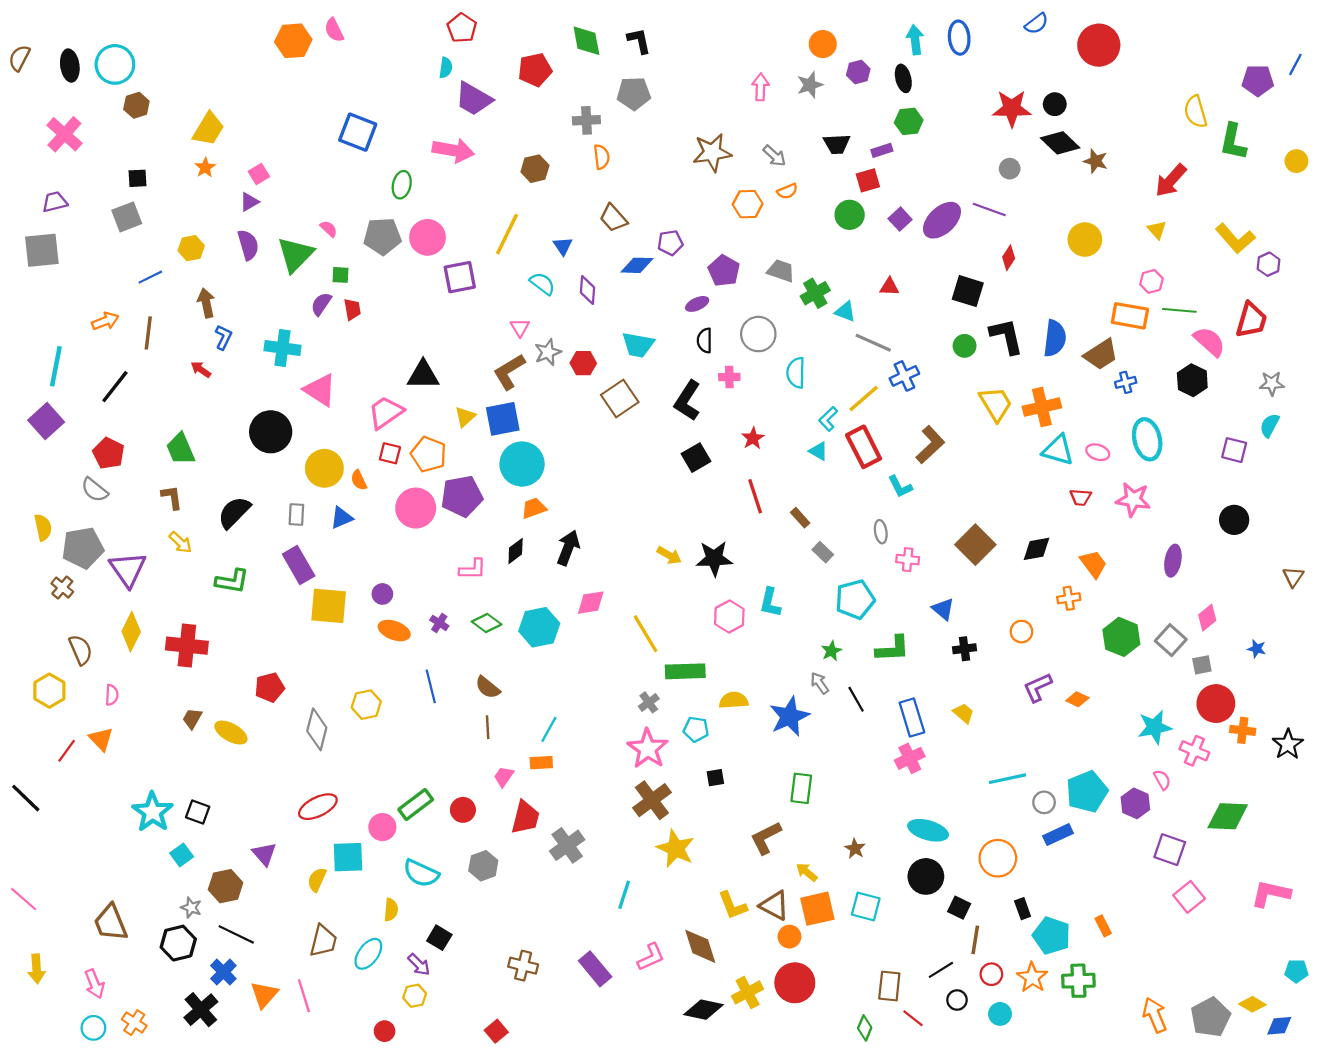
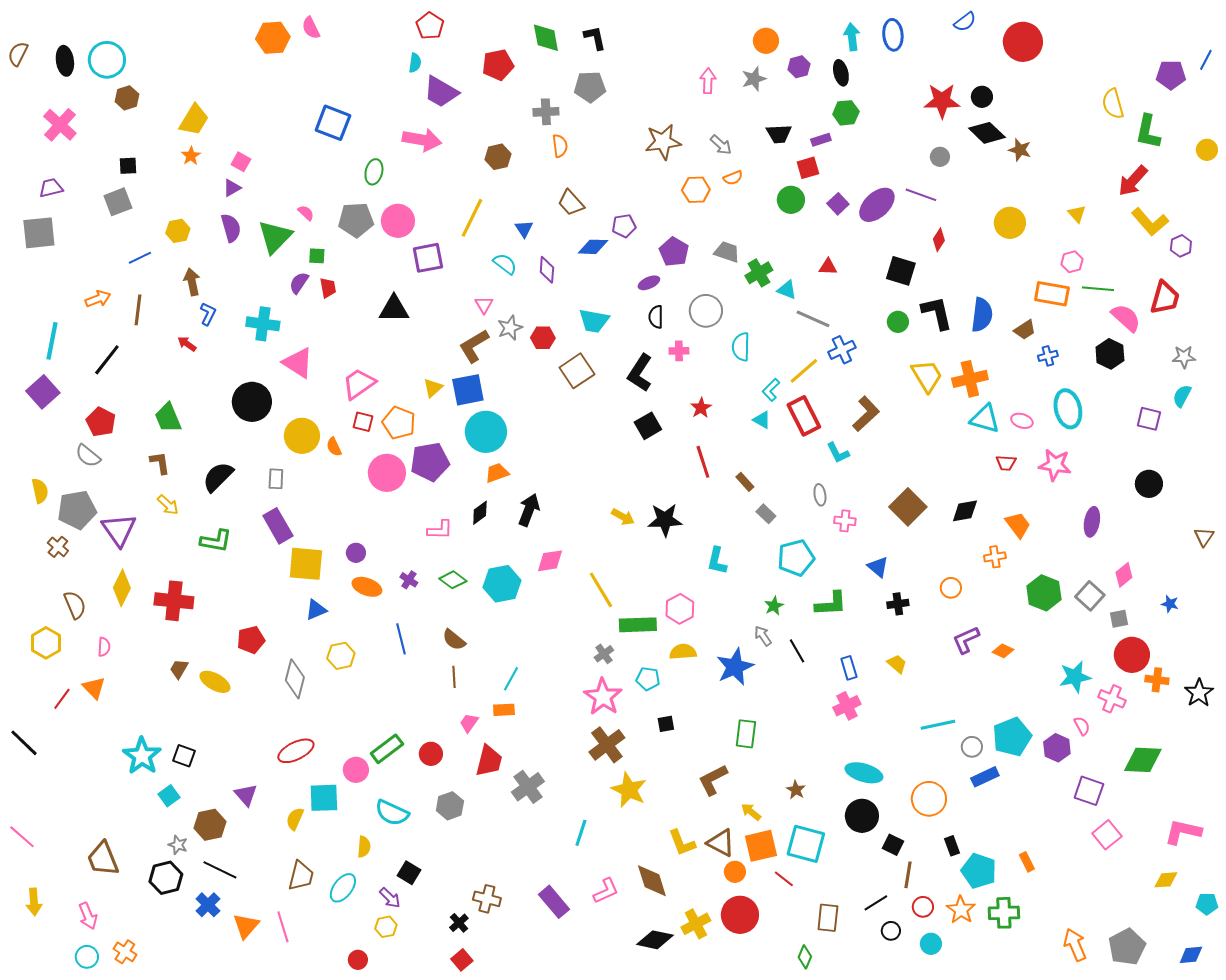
pink square: (259, 174) -> (241, 162), turned -30
red arrow: (1171, 180) -> (1133, 181), moved
brown trapezoid: (1101, 354) -> (1025, 330), size x0.7
black triangle: (423, 375) -> (394, 309), moved
blue triangle: (342, 518) -> (316, 610), moved
pink hexagon: (729, 617) -> (680, 609), moved
blue rectangle: (912, 717) -> (849, 668), size x0.7
cyan square: (866, 907) -> (806, 844), size x1.4
yellow diamond: (1252, 1004) -> (1166, 880), moved, turned -35
black cross: (201, 1010) -> (459, 923), moved, size x0.6
red line: (913, 1018) -> (784, 879), moved

